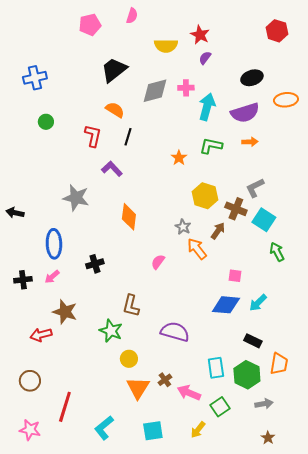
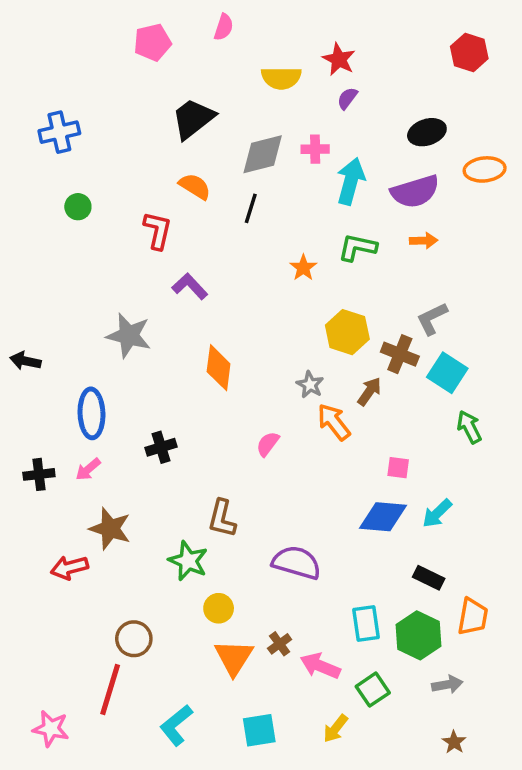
black line: (128, 137) -> (251, 208), moved
brown circle: (30, 381) -> (134, 639), moved

